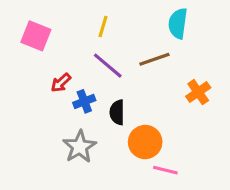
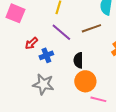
black semicircle: (117, 112) -> (78, 60), moved
gray star: (80, 147) -> (43, 84), turned -30

